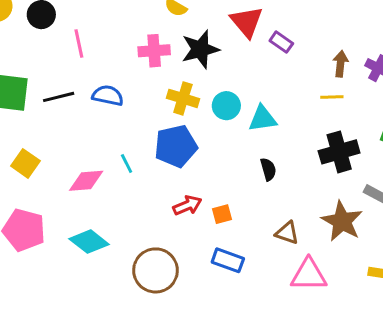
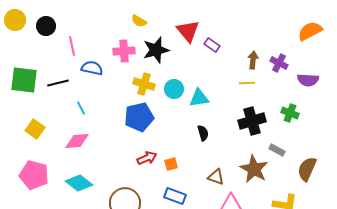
blue semicircle: (108, 96) -> (92, 68), moved
cyan line: (127, 163) -> (81, 108), moved

